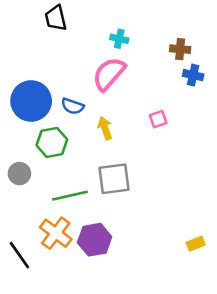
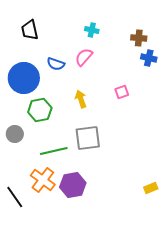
black trapezoid: (56, 18) -> (30, 30), moved
pink semicircle: (109, 74) -> (84, 57), size x0.7
blue semicircle: (73, 106) -> (56, 64), moved

